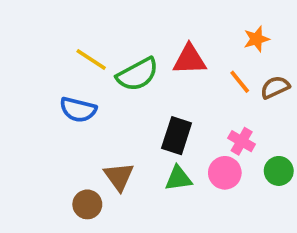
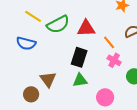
red triangle: (190, 59) -> (86, 28), moved
orange line: (240, 82) -> (109, 42), moved
pink circle: (225, 173) -> (105, 97), moved

